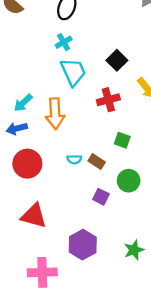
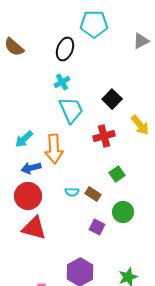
blue arrow: (17, 128) -> (31, 168), moved
green square: (122, 140) -> (117, 174), turned 35
red triangle: (34, 216) -> (34, 228), moved

